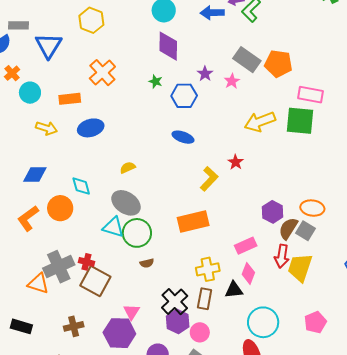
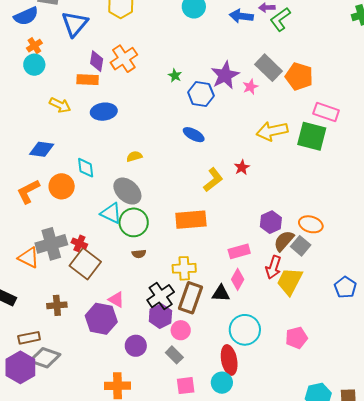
purple diamond: (168, 46) -> (97, 61), moved, size x0.7
purple star: (205, 74) -> (225, 75), size x1.8
cyan circle: (30, 93) -> (34, 65), moved
yellow cross: (208, 269) -> (184, 268), moved
brown rectangle: (205, 299) -> (191, 298), size x1.4
pink triangle: (131, 312) -> (116, 300), turned -42

